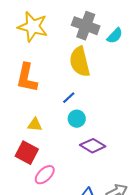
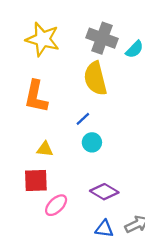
purple diamond: (93, 146) -> (104, 192), moved
red square: (27, 153) -> (36, 181), turned -30

